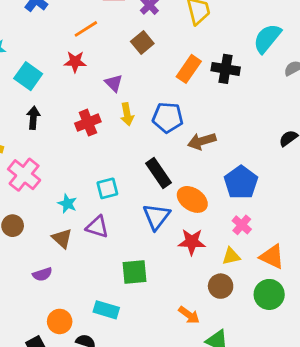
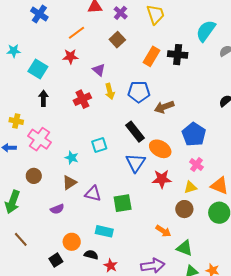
purple triangle: (97, 227) -> (93, 194), moved
brown triangle: (62, 238) -> (69, 183), turned 49

